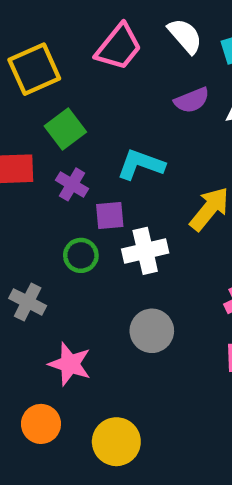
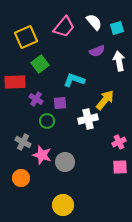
purple cross: (72, 184) -> (36, 99), moved
white cross: (145, 251) -> (88, 119), moved
gray circle: (152, 331) -> (65, 162), moved
pink star: (70, 364) -> (42, 155), moved
orange circle: (41, 424) -> (21, 178), moved

